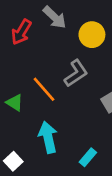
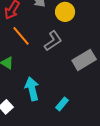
orange line: (44, 89) -> (21, 36), moved

